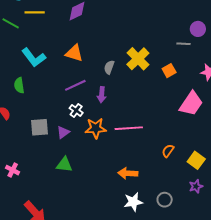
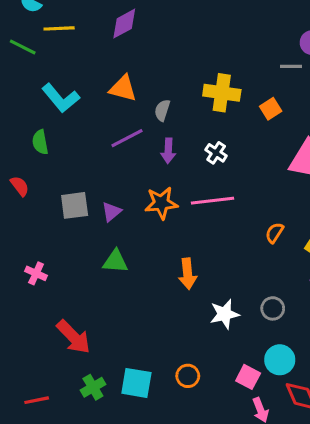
yellow cross: (138, 59) -> (222, 93), turned -35
gray semicircle: (109, 67) -> (162, 110), moved
white cross: (76, 110) -> (216, 153), moved
orange arrow: (128, 173) -> (188, 274), moved, turned -96

